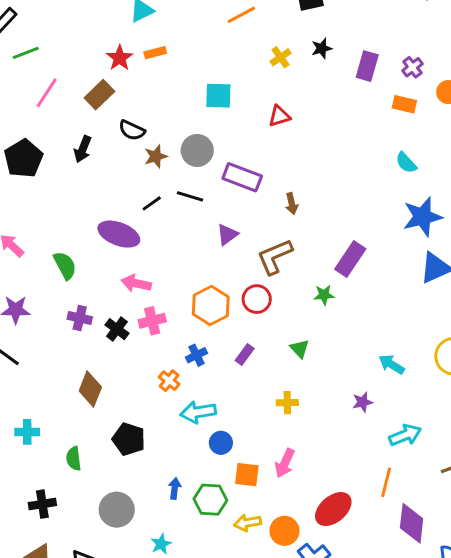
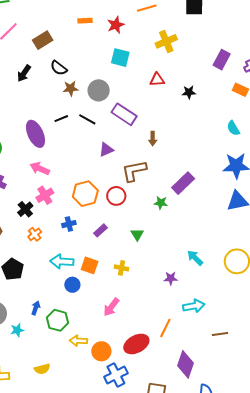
black star: (322, 48) -> (189, 92), moved
yellow cross: (281, 57) -> (166, 41), size x1.5
red star: (120, 58) -> (116, 25), moved
purple ellipse: (119, 234) -> (35, 134), turned 32
pink cross: (152, 321) -> (45, 195), turned -30
black cross: (117, 329) -> (25, 209), moved
orange cross: (169, 381) -> (35, 234), moved
orange square: (247, 475) -> (90, 265), moved
orange line: (386, 482) -> (165, 328), moved
cyan star: (161, 544) -> (17, 330), moved

